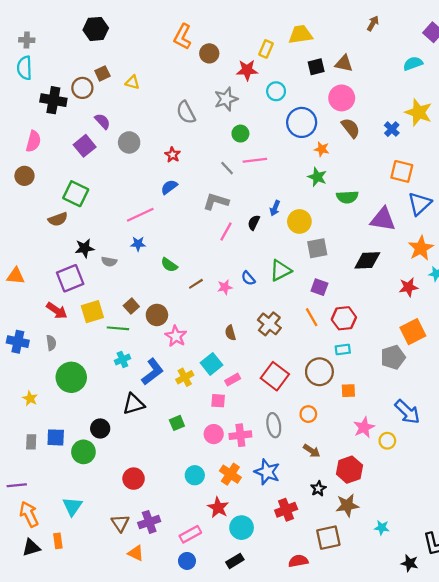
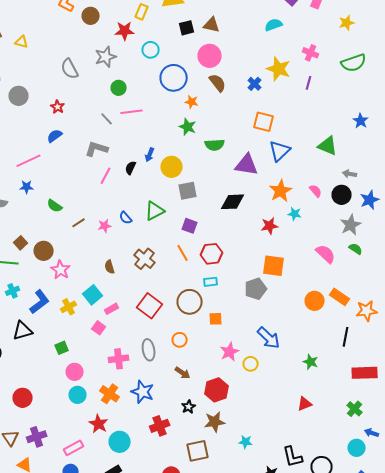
orange square: (413, 332) -> (274, 266), turned 35
pink square: (218, 401) -> (99, 328), turned 32
pink circle: (214, 434) -> (75, 372), moved

